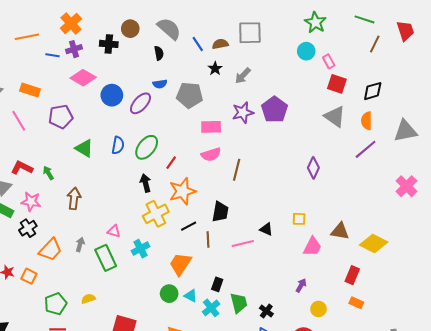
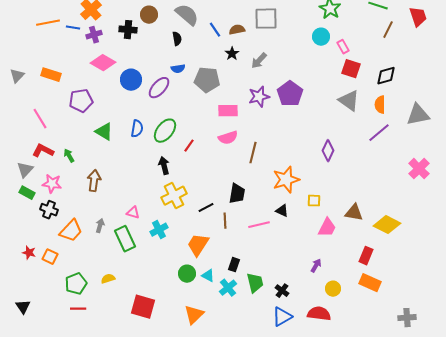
blue line: (52, 55) -> (73, 28), moved
pink line: (19, 121) -> (40, 119), moved
orange star: (182, 191) -> (286, 180), moved
black cross: (28, 228) -> (49, 210), turned -36
orange rectangle: (356, 303) -> (370, 283), size x1.5

